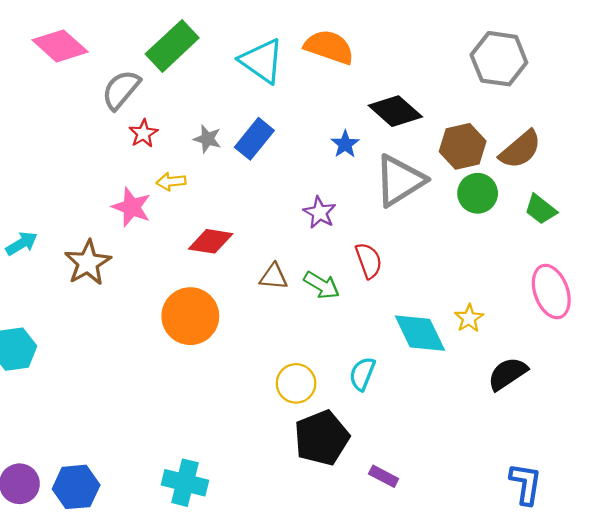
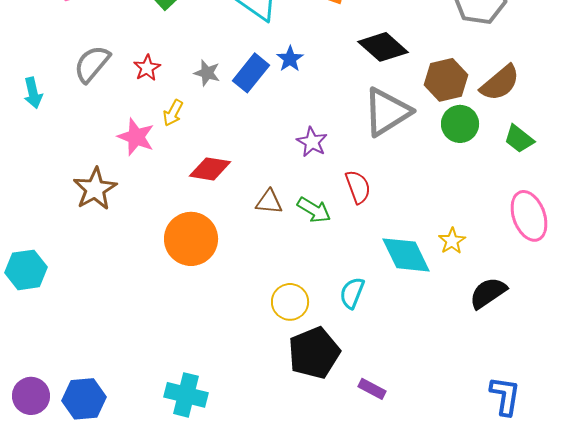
gray semicircle: (121, 90) -> (92, 64), moved
blue star: (345, 144) -> (290, 59), moved
yellow arrow: (171, 182) -> (173, 113), turned -56
cyan arrow: (22, 243) -> (33, 93), moved, turned 108

